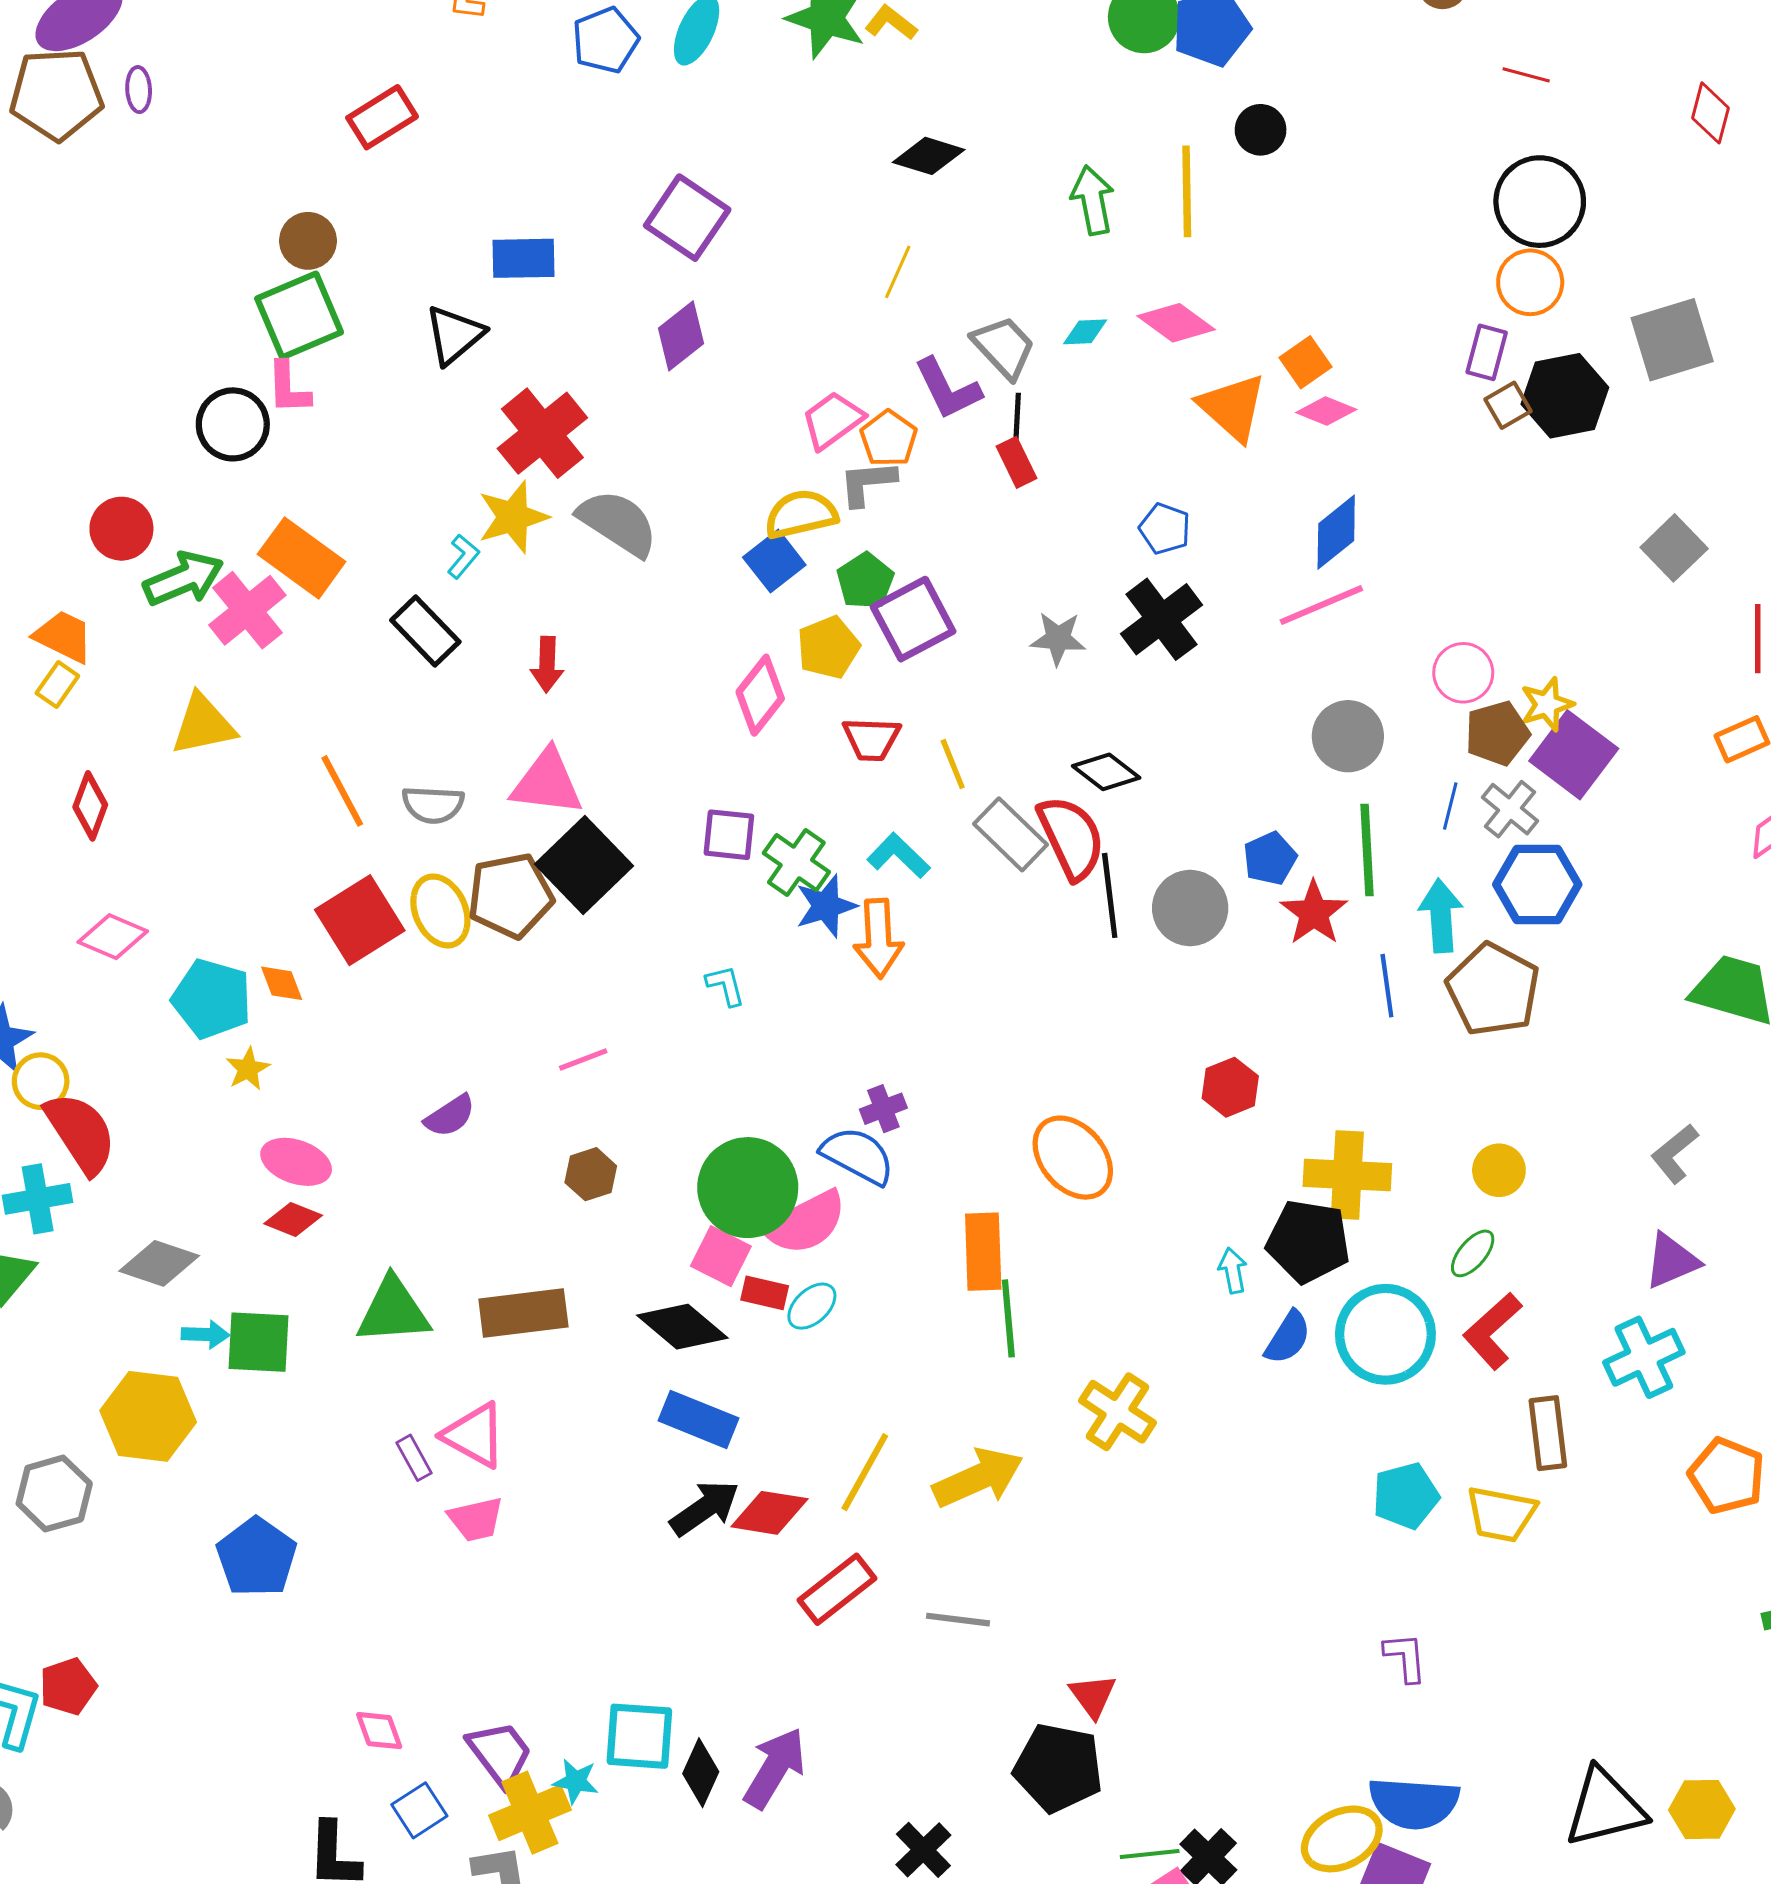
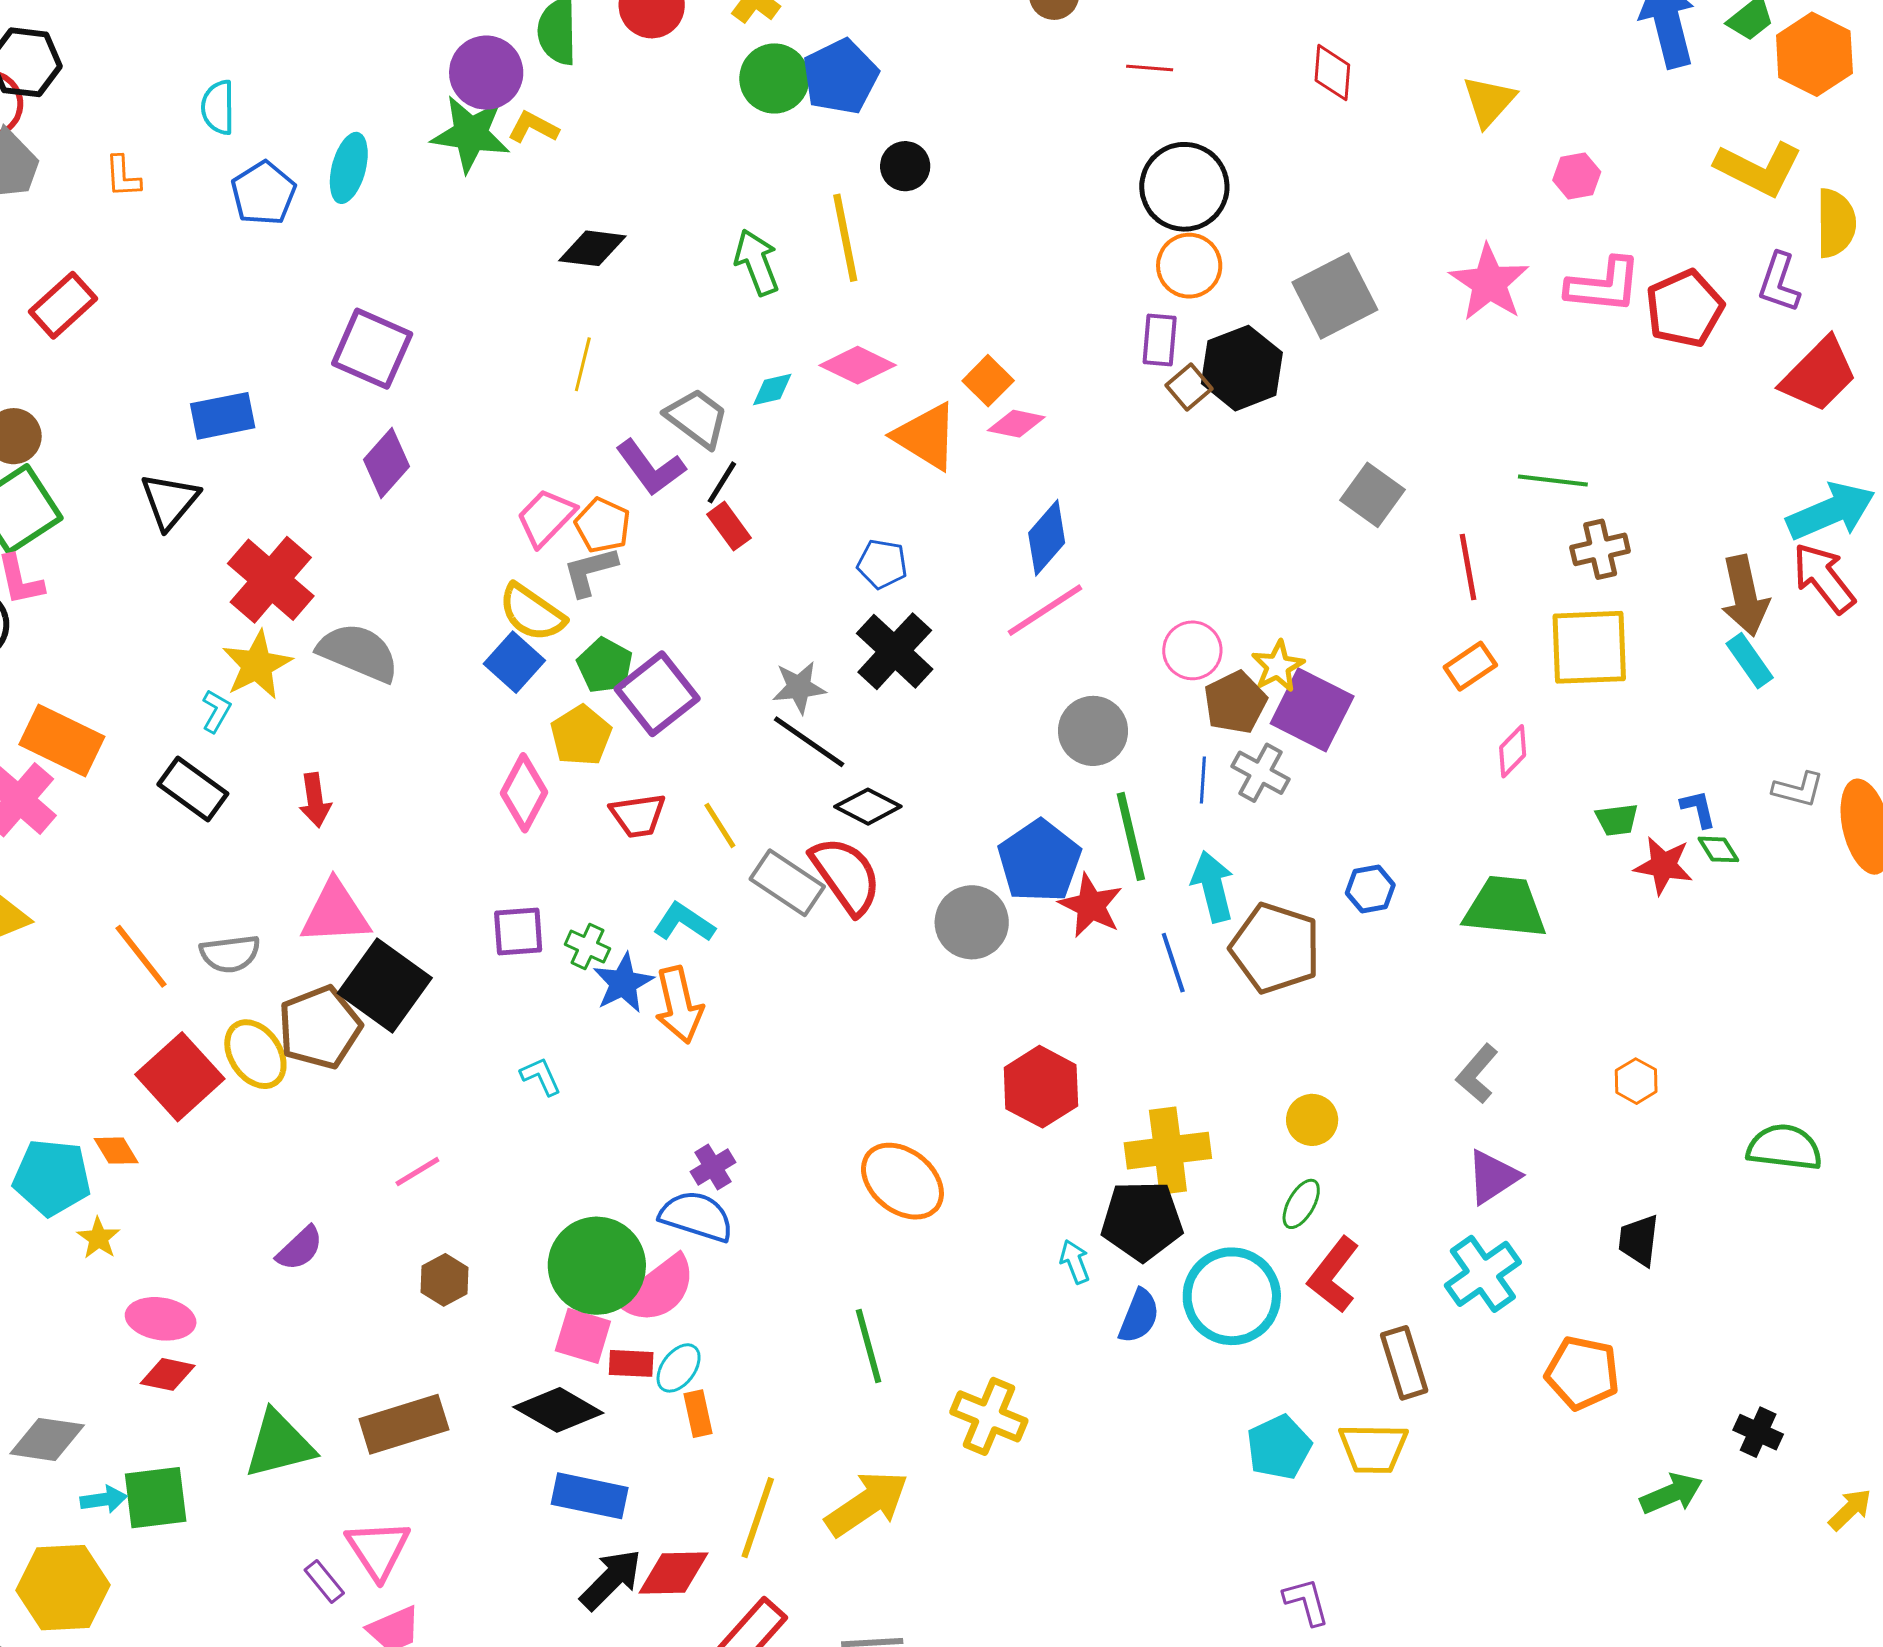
black line: (1017, 417) -> (722, 482), turned 39
yellow semicircle: (801, 514) -> (532, 613), turned -122
blue pentagon: (1270, 858) -> (1039, 861), size x1.6
green cross: (796, 862) -> (587, 947), size x0.7
blue hexagon: (1537, 884) -> (1370, 889), moved, size x0.6
black line: (1110, 895) -> (809, 742), moved, turned -38
red hexagon: (1230, 1087) -> (1041, 1087), size x1.4
orange rectangle: (983, 1252) -> (698, 1414), moved, size x0.6
pink triangle: (474, 1435) -> (378, 1549), turned 38

